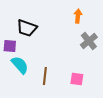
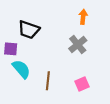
gray cross: (89, 41) -> (78, 45), moved
pink square: (77, 79) -> (82, 84), turned -32

